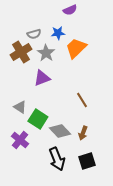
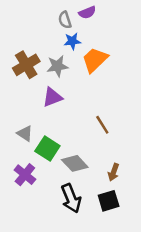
gray semicircle: (34, 34) -> (65, 20), moved, turned 88
gray star: (46, 53) -> (57, 66), turned 30
brown arrow: (83, 133) -> (114, 172), moved

